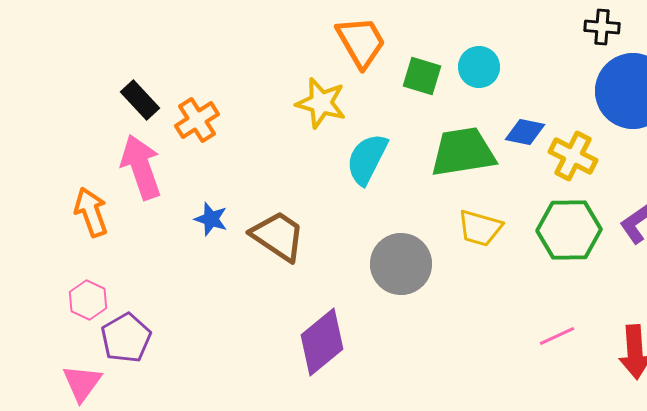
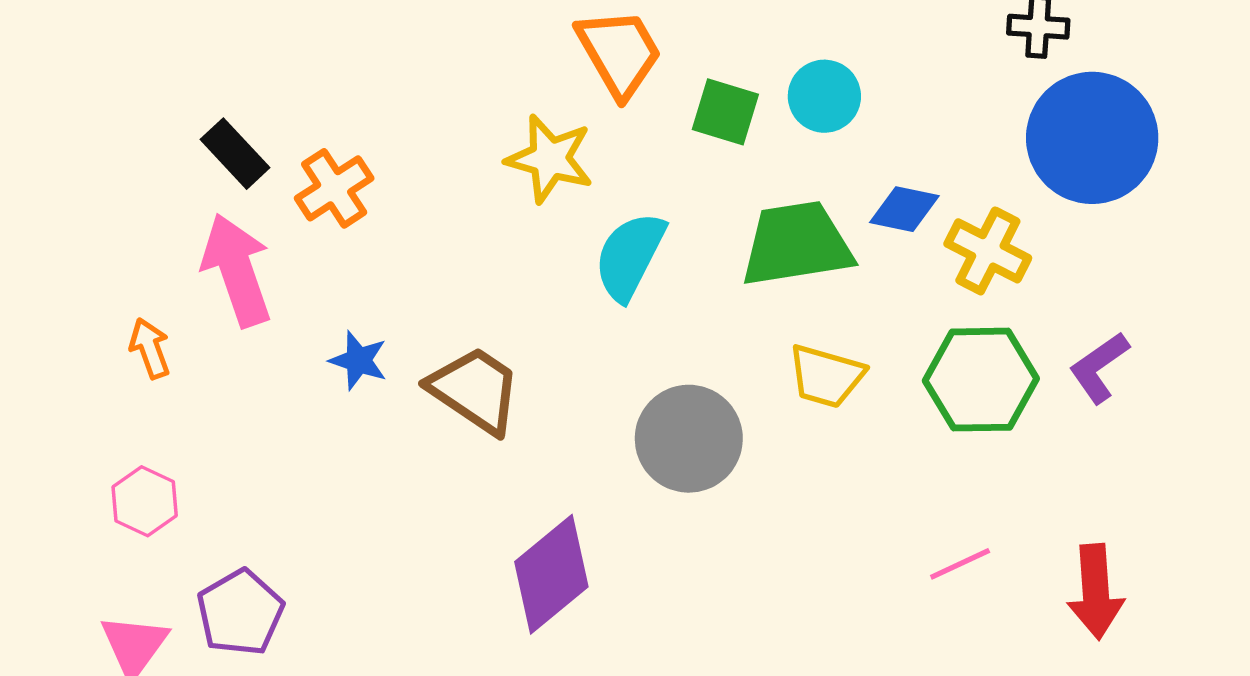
orange arrow: (91, 212) -> (150, 348), size x0.7
purple pentagon: (126, 338) -> (240, 613), moved

